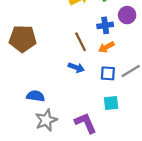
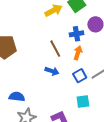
orange arrow: (106, 47) -> (78, 53), turned 136
blue square: (108, 73) -> (80, 76), turned -32

